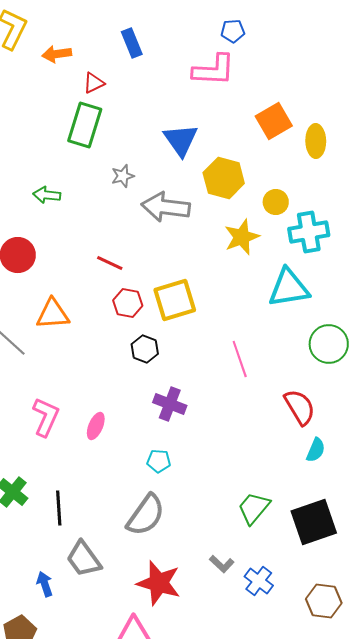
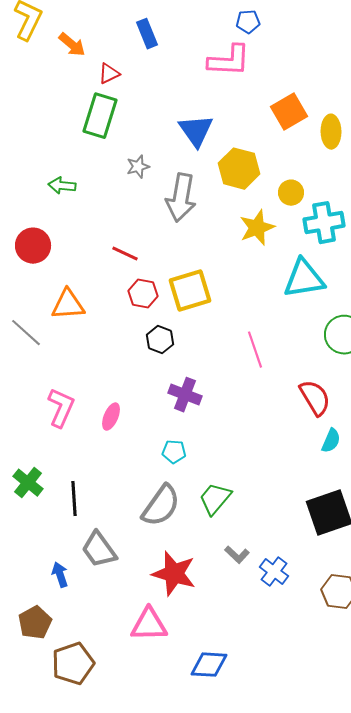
orange arrow: (57, 54) -> (72, 45), turned -132
gray arrow: (166, 207) -> (181, 198), turned -87
green trapezoid: (254, 508) -> (215, 499), moved

